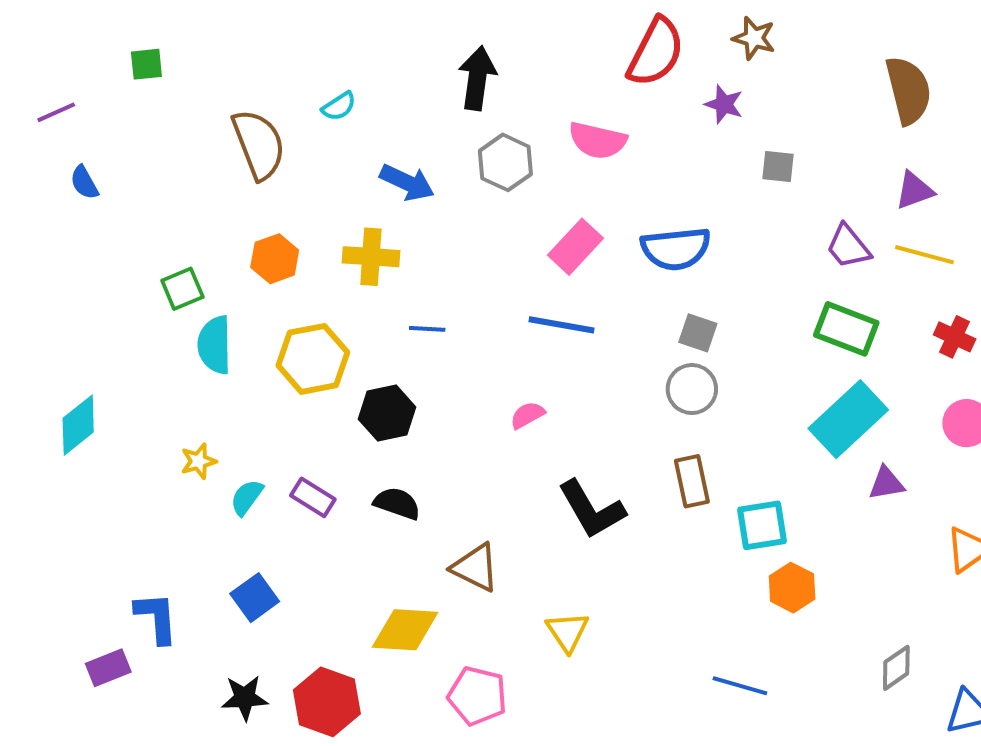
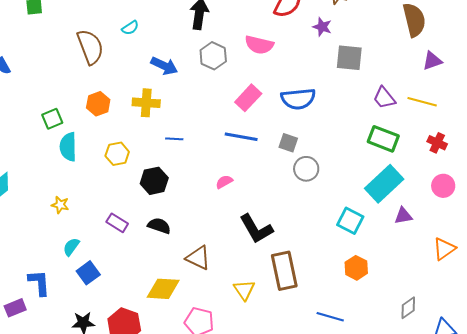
gray square: (778, 166) -> (349, 58), size x1.6
purple triangle: (914, 190) -> (432, 61), moved
gray square: (698, 333) -> (288, 143), moved
yellow hexagon: (313, 359) -> (117, 154), size x0.7
yellow star: (199, 461) -> (60, 205), turned 30
brown rectangle: (692, 481) -> (284, 271), moved, size x1.5
cyan semicircle: (247, 497) -> (71, 247), moved
cyan square: (762, 525) -> (350, 221), moved, turned 36

